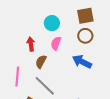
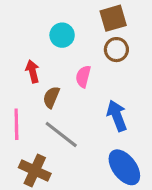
pink semicircle: (56, 43) -> (83, 77), moved
blue arrow: (82, 62) -> (117, 116), moved, turned 48

